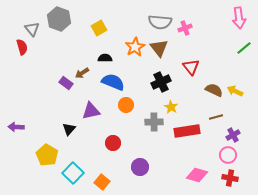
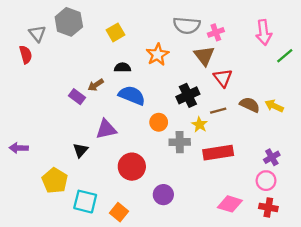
pink arrow: (239, 18) -> (264, 32), moved
brown triangle: (159, 48) -> (204, 56), moved
orange circle: (126, 105) -> (159, 122), moved
brown line: (216, 117) -> (218, 111), moved
red circle: (113, 143) -> (132, 167), size x1.5
cyan square: (73, 173) -> (85, 202), turned -30

